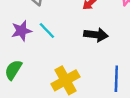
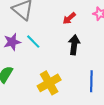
black arrow: (96, 35) -> (74, 45), turned -90

